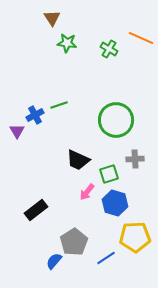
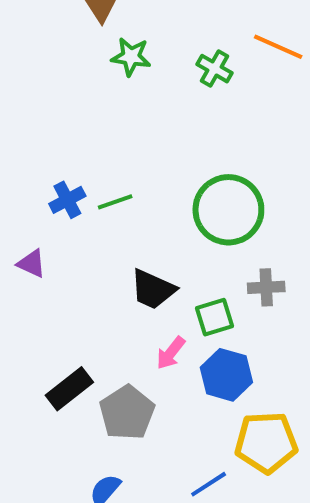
green line: (59, 105) -> (115, 202), moved
purple triangle: (17, 131) -> (32, 263), moved, turned -35
gray pentagon: (74, 242) -> (127, 413), moved

